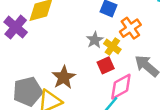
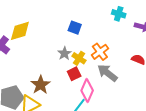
orange cross: (130, 28) -> (100, 52), moved
pink diamond: (121, 87) -> (87, 91), turned -35

